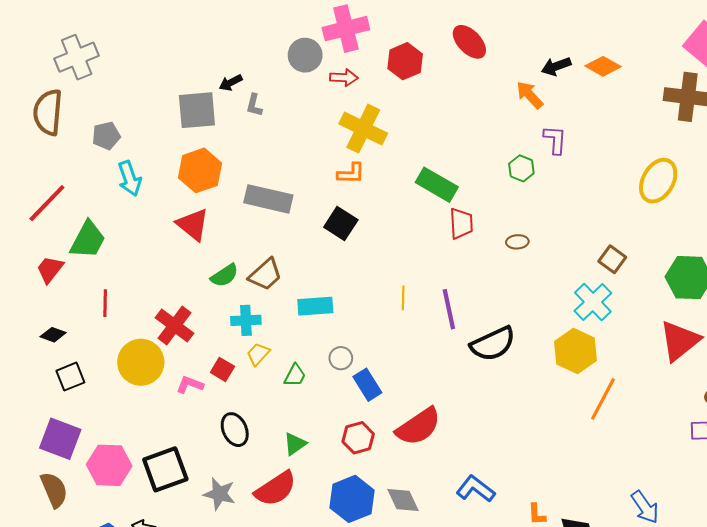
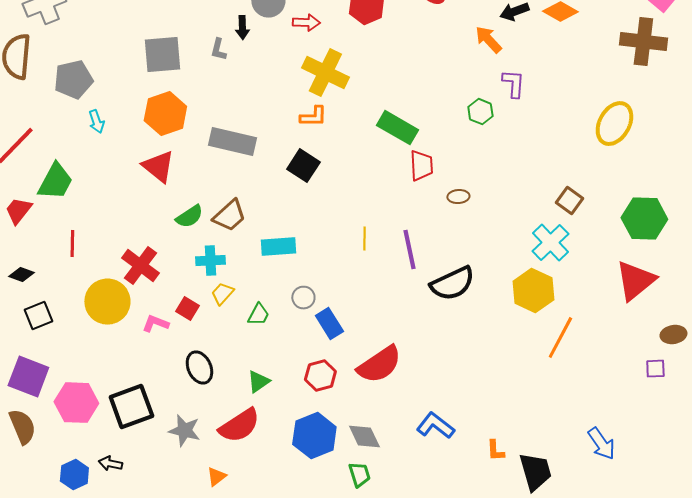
black arrow: (231, 83) -> (242, 28), moved, turned -65
gray pentagon: (106, 136) -> (73, 80), size x1.4
cyan arrow: (130, 179) -> (96, 122), size x0.7
brown ellipse: (517, 242) -> (458, 197), moved

